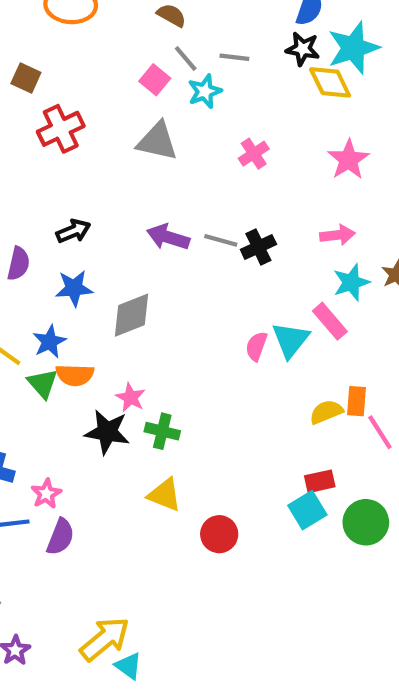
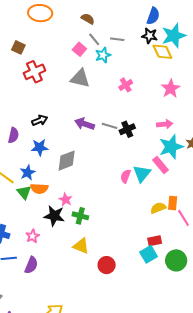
cyan star: (351, 282) -> (171, 147), size x1.4
pink star: (46, 494) -> (33, 236), moved

